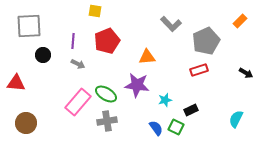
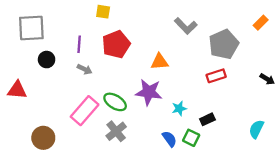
gray cross: (107, 121) -> (116, 131), turned -30
brown circle: (26, 123) -> (43, 138), moved

